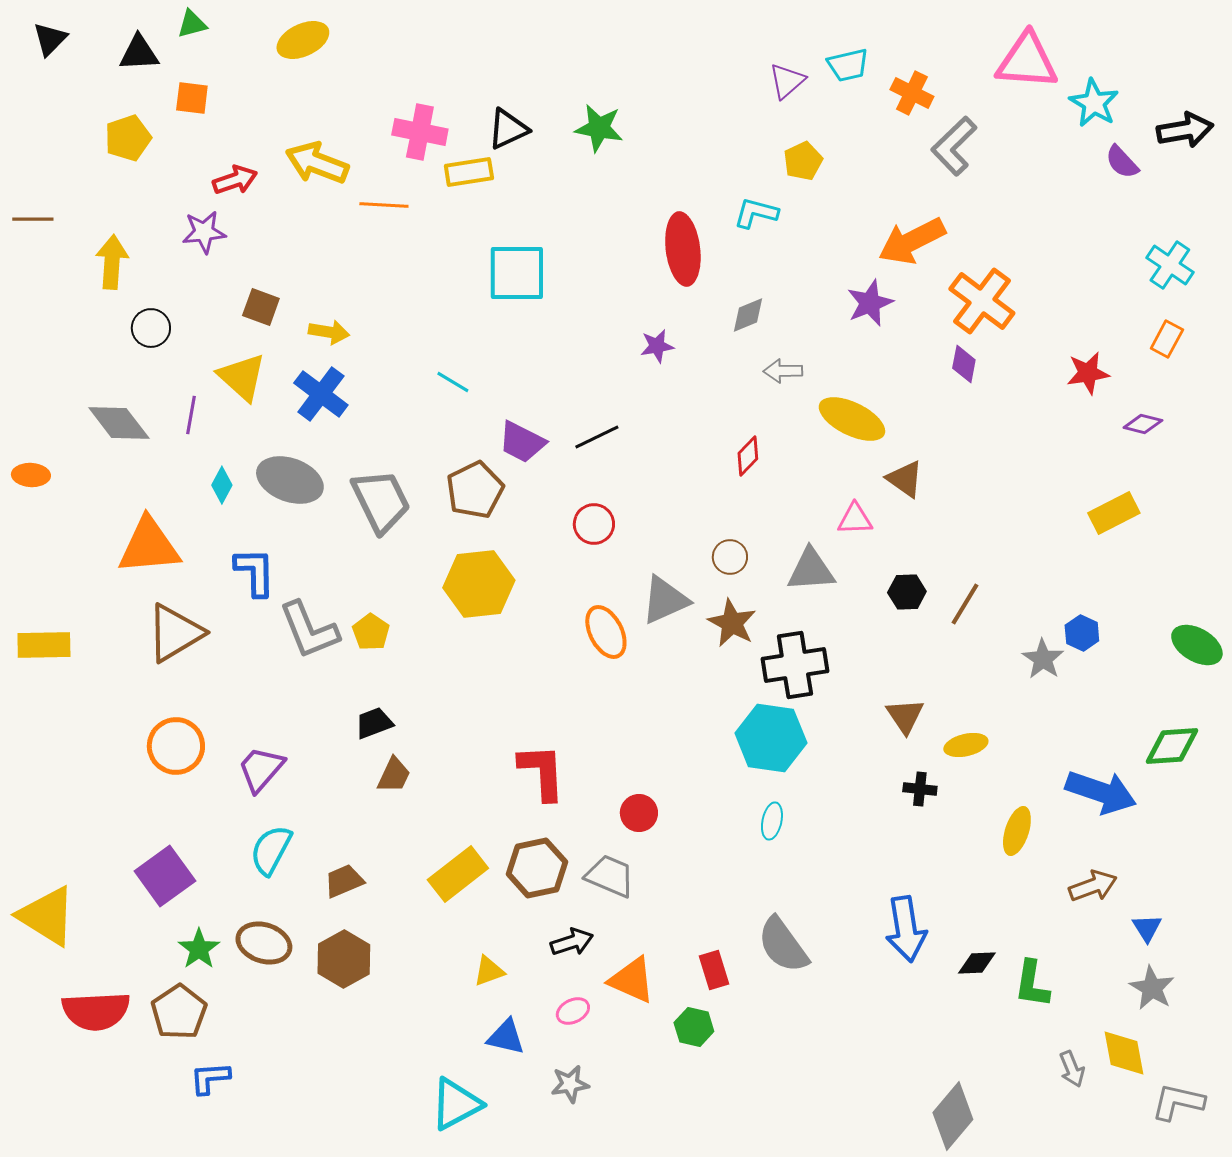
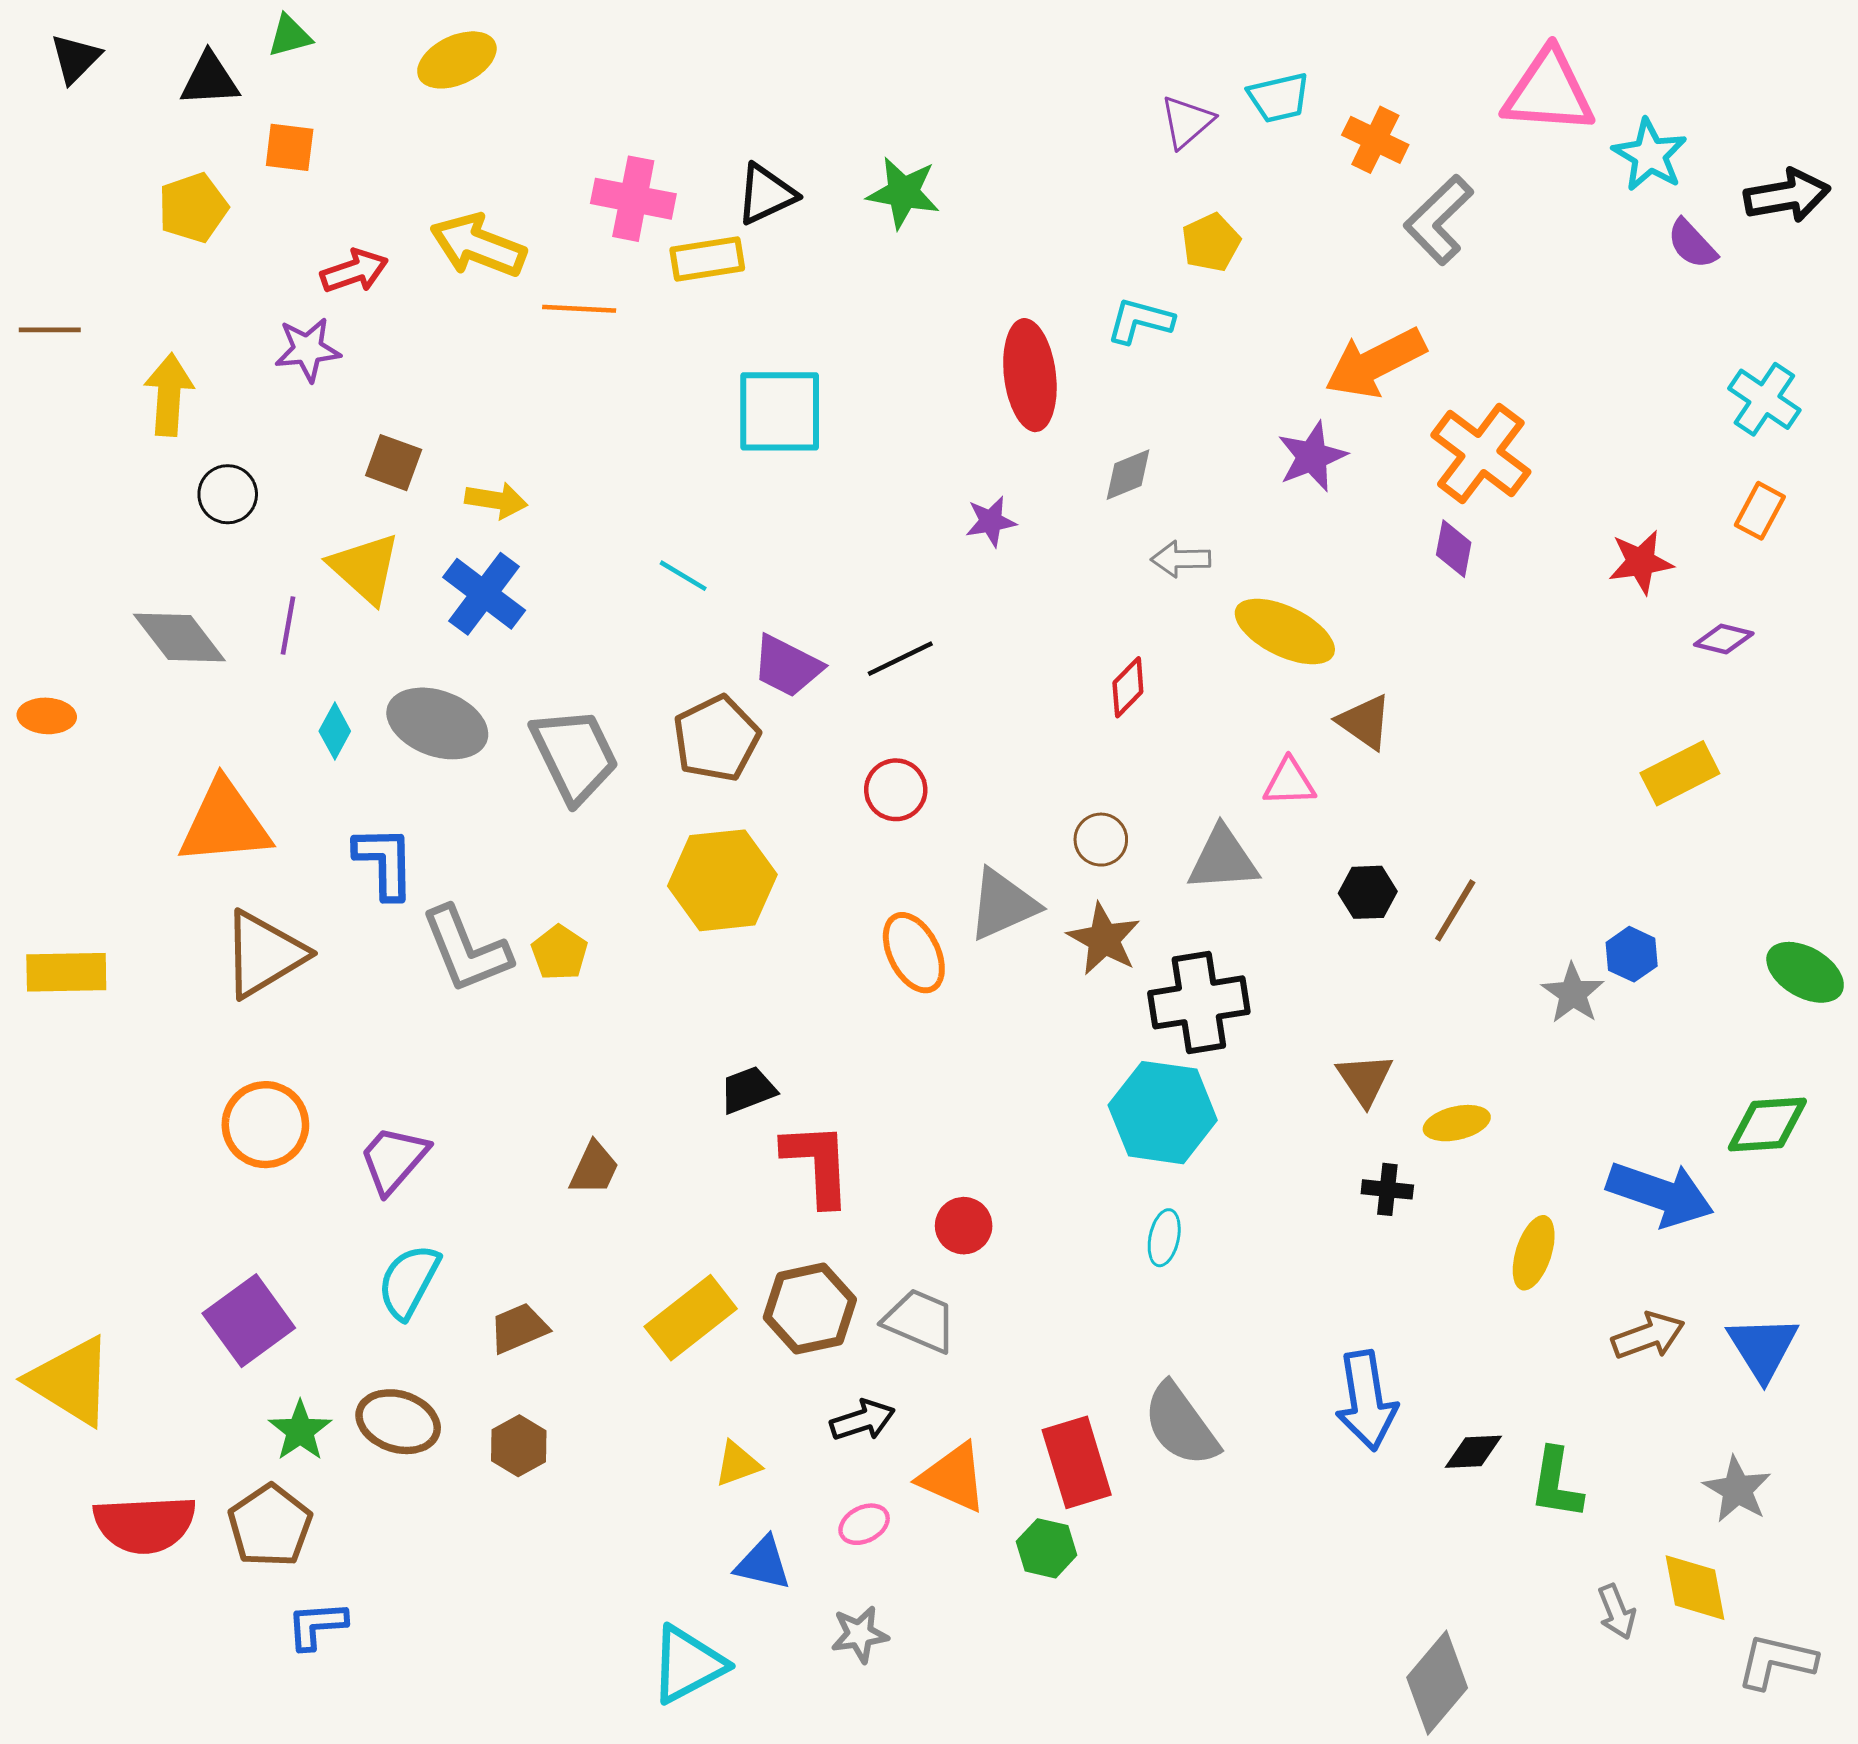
black trapezoid: (374, 723) -> (748, 1090), moved
blue triangle: (1147, 928) -> (1763, 1348), moved, size x1.6
brown hexagon: (344, 959) -> (519, 1446), size x0.7
red rectangle: (714, 970) -> (1077, 1462), size x1.5

